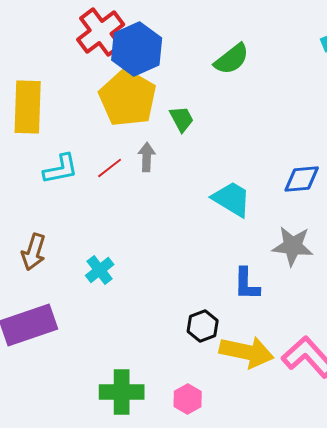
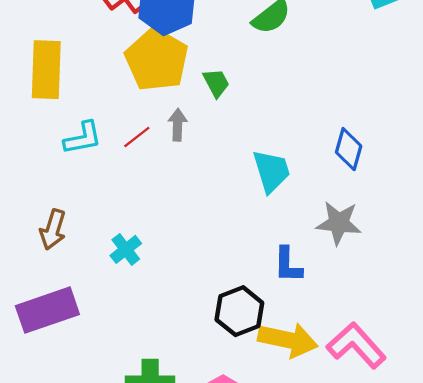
blue diamond: (302, 179) -> (349, 149), turned -69
cyan trapezoid: (232, 199) -> (271, 171), turned 42
black hexagon: (203, 326) -> (239, 311), size x1.4

